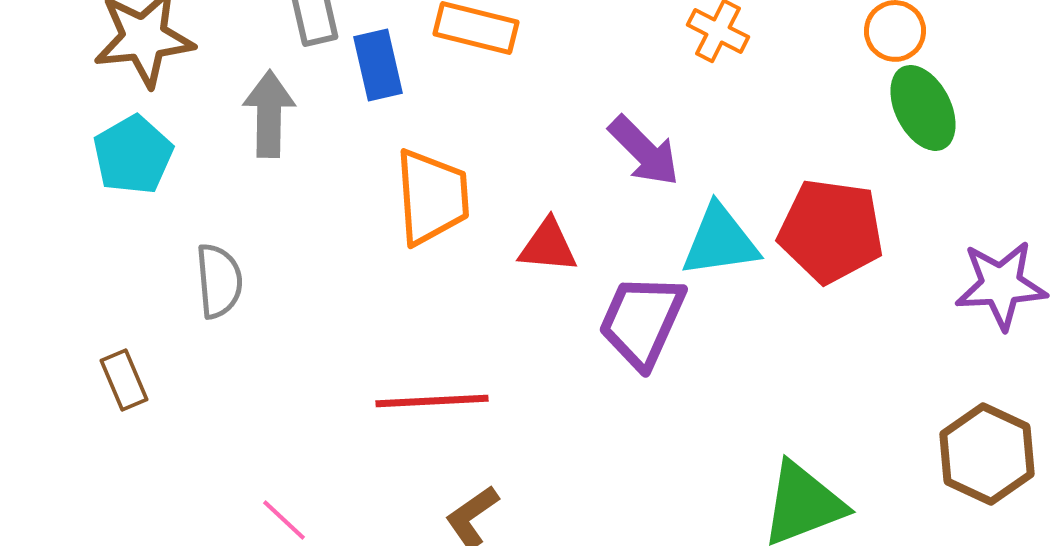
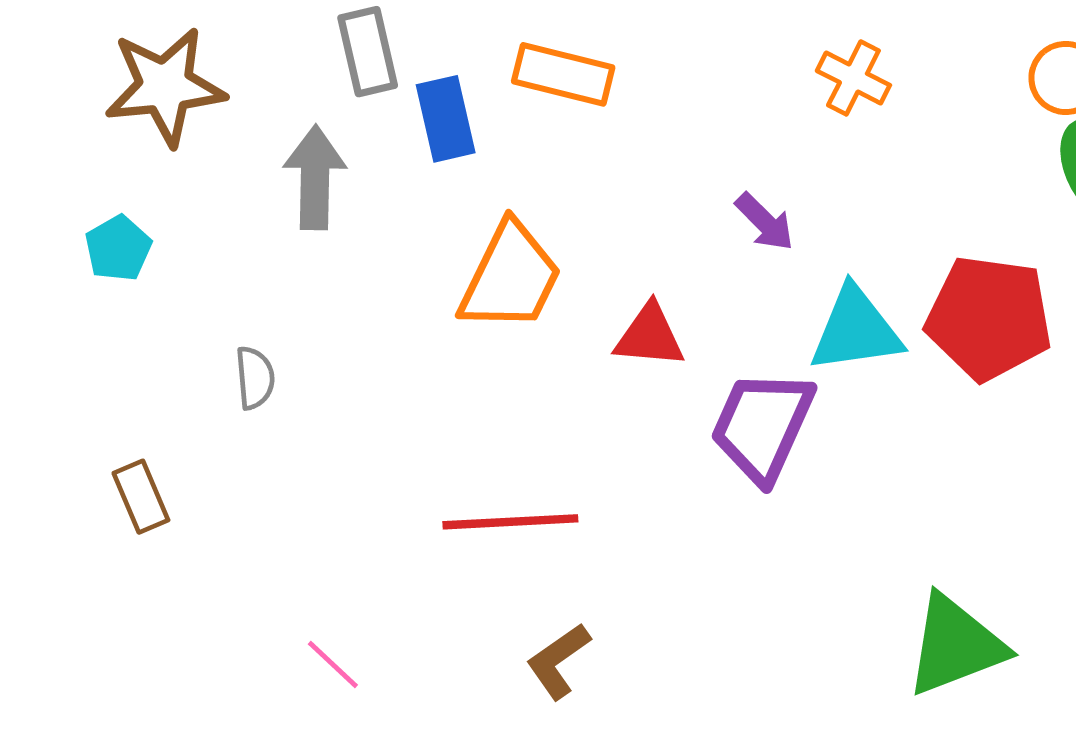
purple arrow: (644, 151) -> (765, 222), size x0.7
cyan pentagon: (133, 155) -> (118, 248), moved, size x0.7
orange trapezoid: (432, 197) -> (510, 277), turned 30
gray semicircle: (219, 281) -> (255, 378), size x0.7

